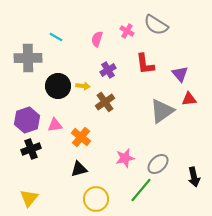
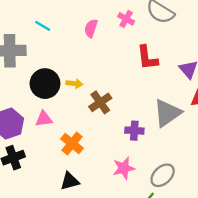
purple cross: (108, 70) -> (134, 131), moved, turned 35
pink triangle: (55, 125) -> (44, 119), moved

